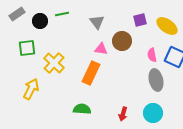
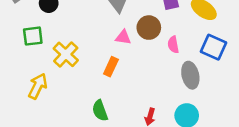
pink semicircle: (152, 55) -> (173, 45), moved
orange rectangle: (91, 73) -> (111, 67), size x0.7
green semicircle: (82, 109) -> (100, 111), turned -114

